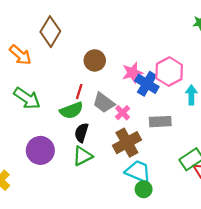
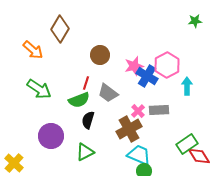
pink cross: (122, 113) -> (138, 111), moved
green triangle: (83, 156) -> (85, 152), moved

